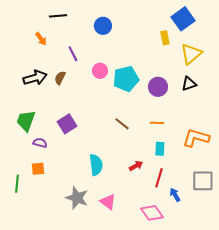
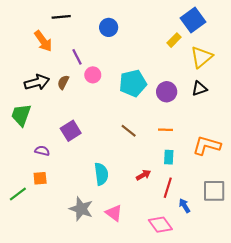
yellow rectangle: (165, 38) -> (174, 40), turned 56
orange arrow: (41, 39) -> (43, 41), size x1.5
pink circle: (100, 71) -> (93, 75), moved
green trapezoid: (26, 121) -> (21, 115), moved
green line: (17, 184) -> (18, 194), turned 48

